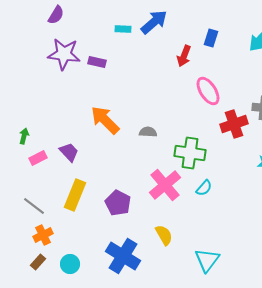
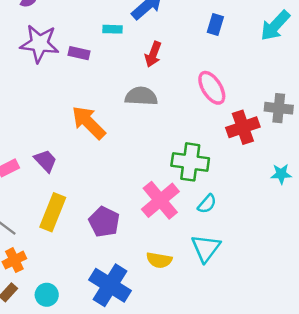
cyan rectangle: (123, 29) -> (112, 29), moved
red arrow: (184, 56) -> (153, 54), moved
gray semicircle: (148, 132) -> (141, 96), moved, size x1.5
yellow semicircle: (164, 235) -> (159, 260), turned 130
cyan triangle: (207, 260) -> (206, 248), moved

